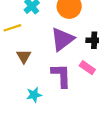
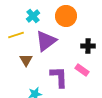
purple triangle: (62, 39) -> (46, 41), moved

